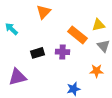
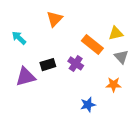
purple cross: (62, 52) -> (76, 63), turned 32
purple triangle: (18, 77) -> (26, 77), moved

